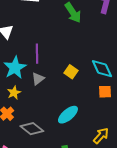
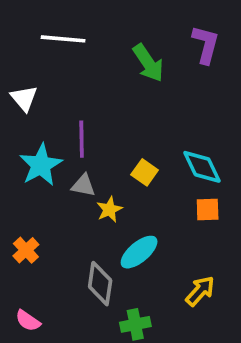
gray triangle: (38, 79) -> (83, 185), turned 48
yellow star: (14, 93) -> (109, 209), moved
gray diamond: (32, 129) -> (100, 284), moved, turned 60

